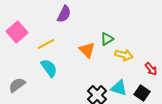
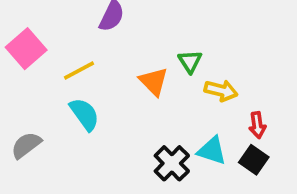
green triangle: (107, 39) -> (190, 61), turned -32
red arrow: (151, 69) -> (257, 125), moved, turned 32

